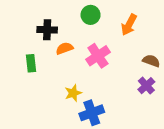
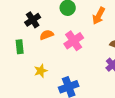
black cross: (47, 30) -> (33, 20), turned -35
yellow star: (73, 93) -> (41, 71), moved

